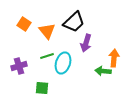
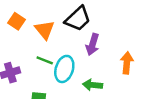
green line: (47, 56) -> (45, 60), turned 40
green arrow: (103, 71) -> (93, 85), moved

